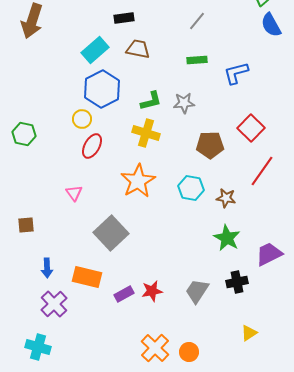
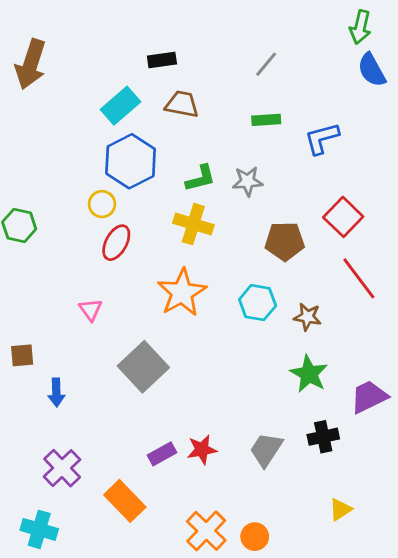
red line: (262, 171) -> (359, 278), turned -72
blue arrow: (47, 268) -> (56, 392), moved
orange rectangle: (87, 277) -> (125, 501), moved, turned 32

